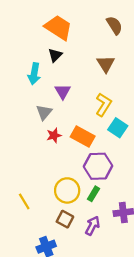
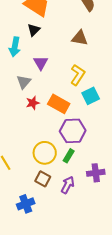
brown triangle: (106, 64) -> (80, 38), turned -48
cyan square: (118, 128) -> (91, 96), turned 30

